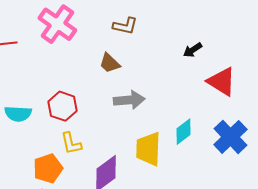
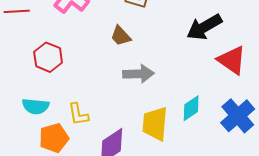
black arrow: (193, 50) -> (204, 27), size x1.8
red hexagon: (62, 106) -> (48, 57), moved
cyan semicircle: (18, 114) -> (36, 106), moved

